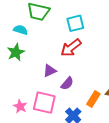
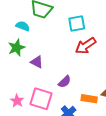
red arrow: (71, 48) -> (86, 46), moved
purple triangle: (50, 71) -> (37, 62), moved, turned 48
orange rectangle: (93, 99) -> (89, 99), turned 63

